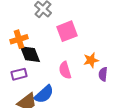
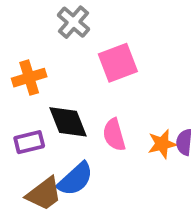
black diamond: (30, 54) -> (68, 122), moved
orange star: (91, 60) -> (162, 144), moved

